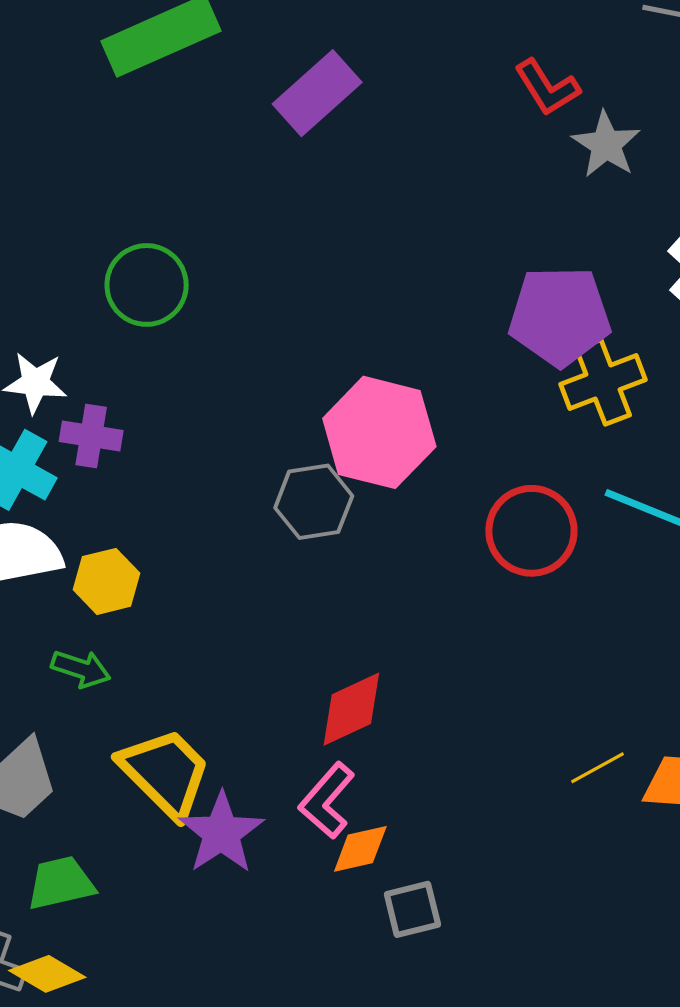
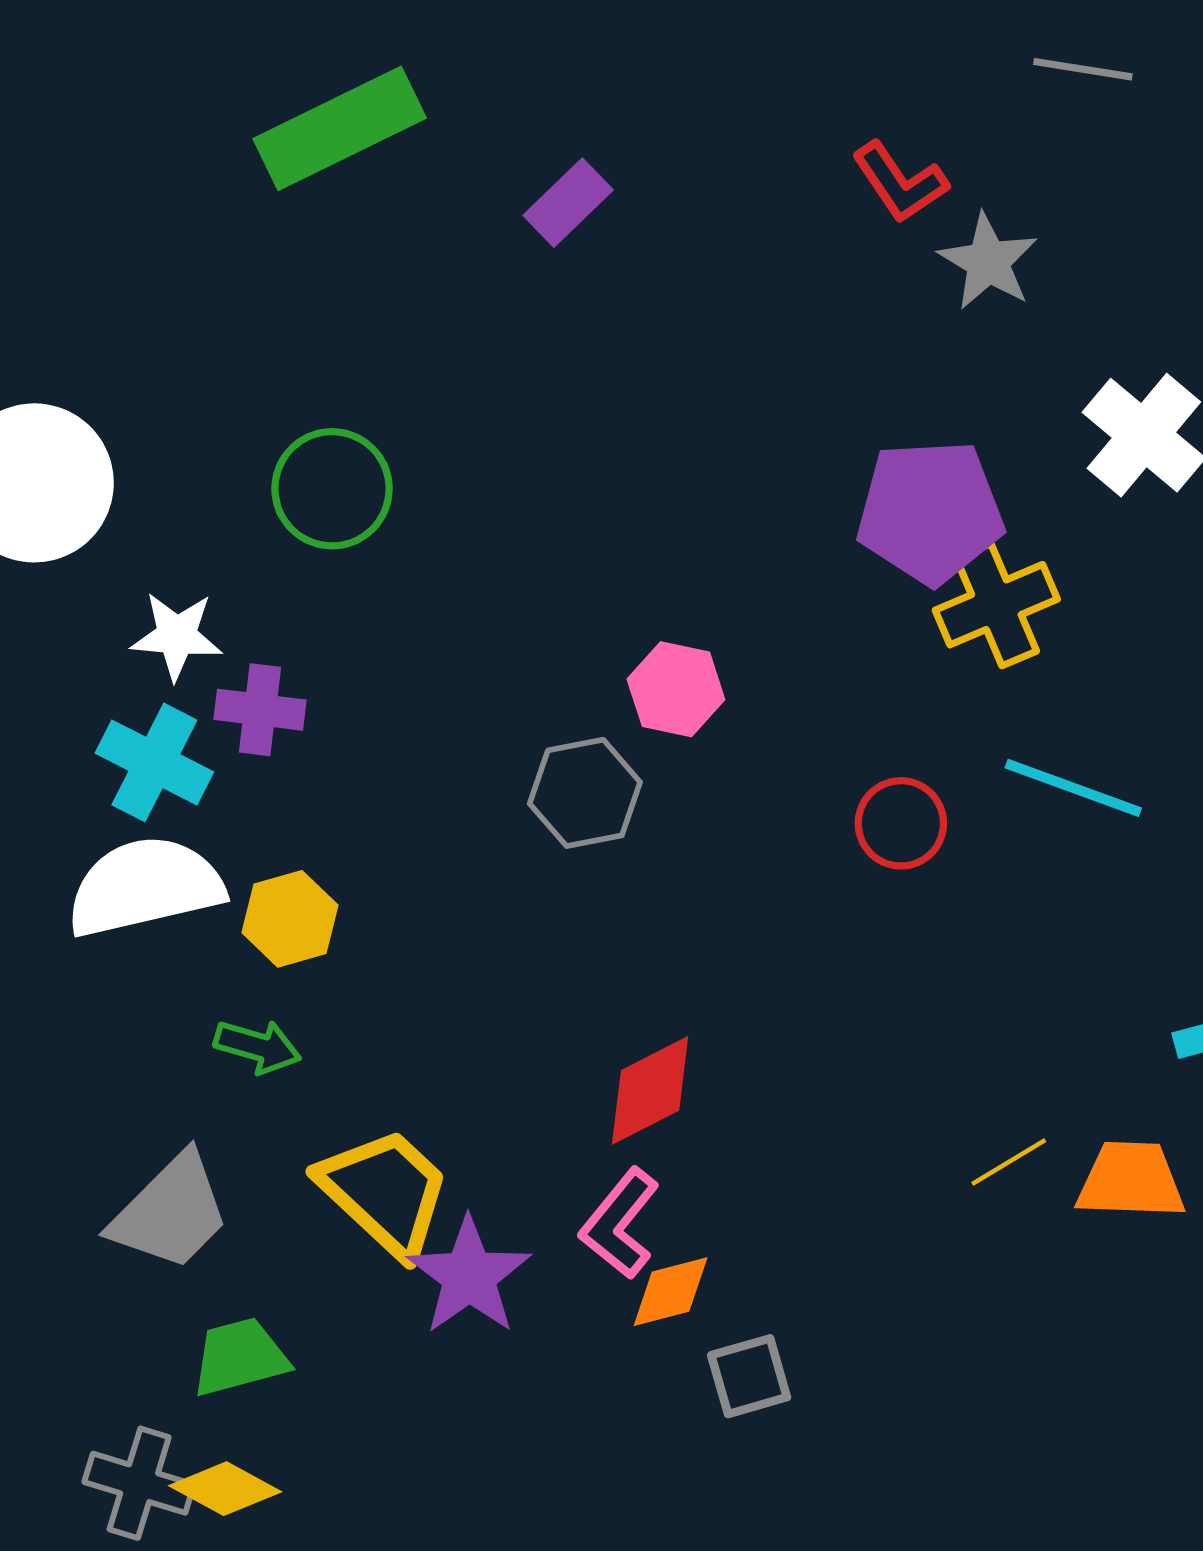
purple rectangle: (317, 93) -> (568, 203), size x0.7
pink hexagon: (379, 432) -> (676, 689), size x0.6
red circle: (531, 531) -> (901, 823), size x0.7

